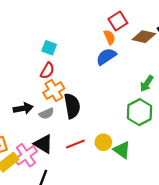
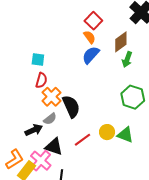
brown diamond: (144, 37) -> (121, 42), moved, turned -35
green arrow: (147, 84) -> (127, 59), moved
black arrow: (23, 108) -> (34, 130), moved

